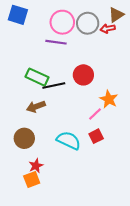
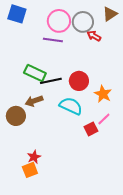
red arrow: (108, 28) -> (94, 36), moved, turned 40
red circle: (83, 75) -> (79, 81), moved
pink line: (95, 114) -> (104, 119), moved
brown circle: (24, 138) -> (16, 116), moved
cyan semicircle: (69, 140) -> (71, 106), moved

